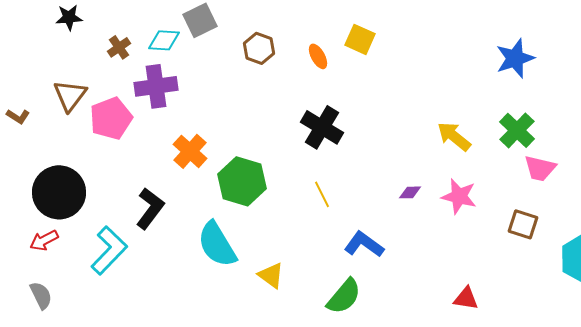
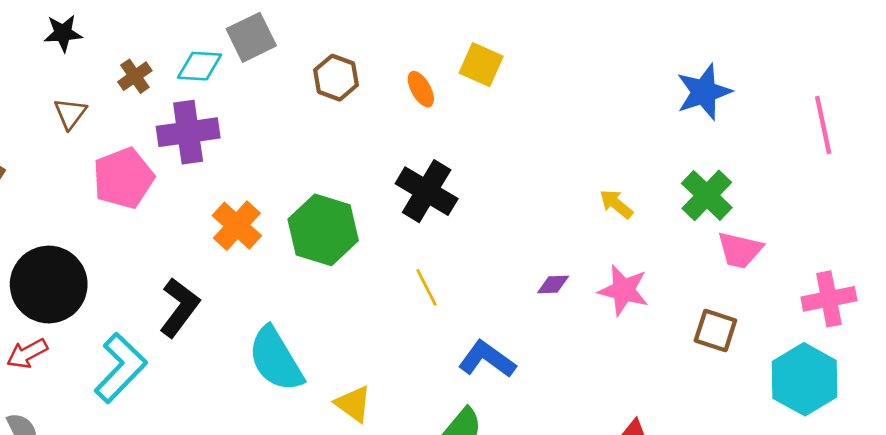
brown triangle: (70, 95) -> (70, 114), moved, size x0.7
yellow arrow: (454, 136) -> (616, 204), size x0.7
green hexagon: (242, 181) -> (323, 230), moved

